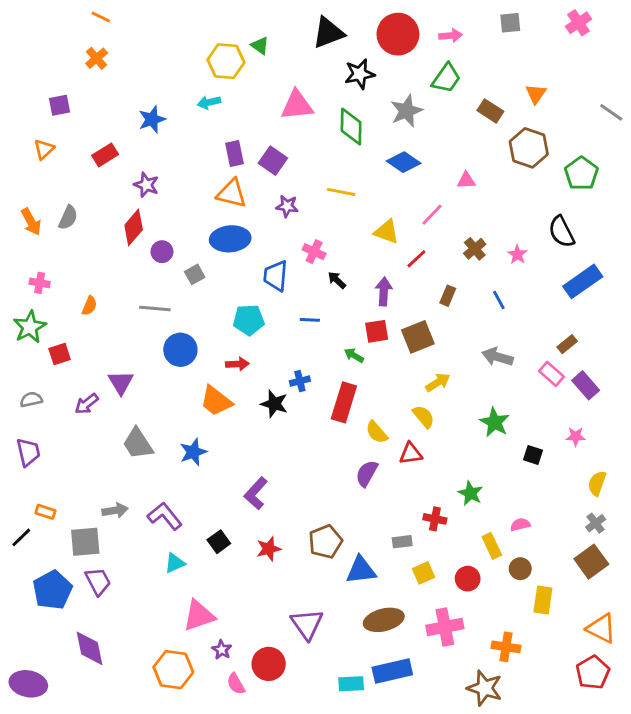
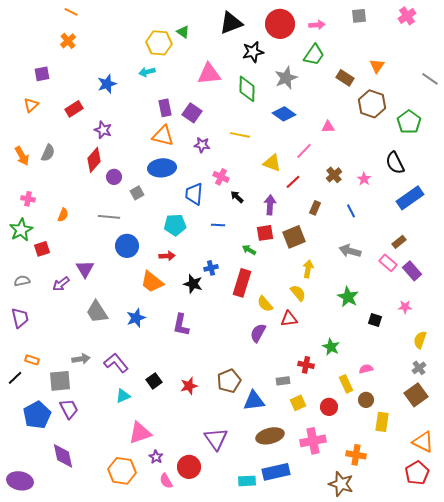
yellow arrow: (438, 382) -> (308, 269), turned -48
purple L-shape: (256, 493) -> (181, 325), moved, turned -30

